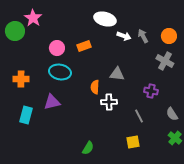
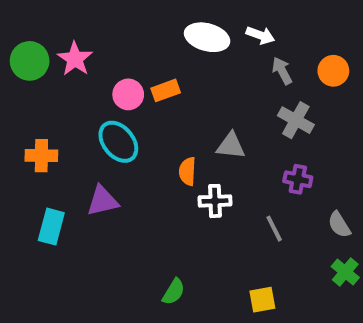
pink star: (33, 18) -> (75, 59), moved
white arrow: (124, 36) -> (260, 35), moved
pink circle: (57, 48) -> (128, 94), moved
gray cross: (165, 61) -> (296, 120), moved
cyan ellipse: (60, 72) -> (118, 142), turned 40
yellow square: (133, 142) -> (262, 300), moved

